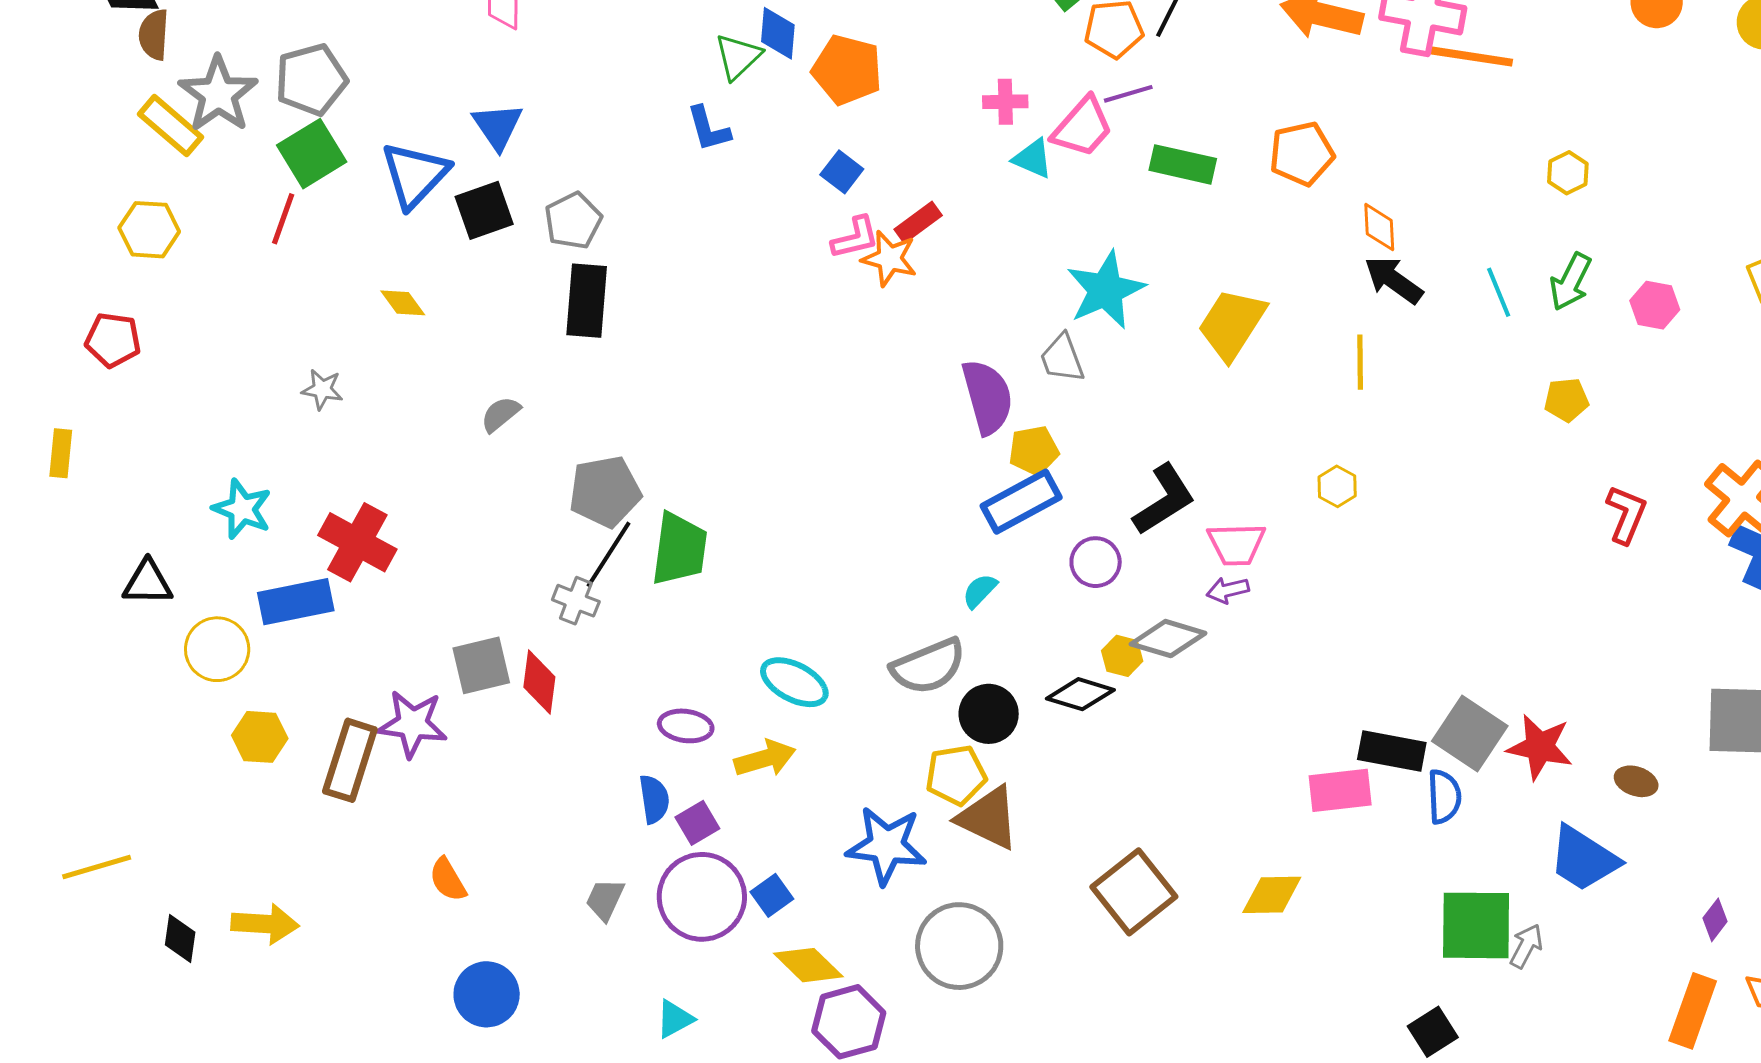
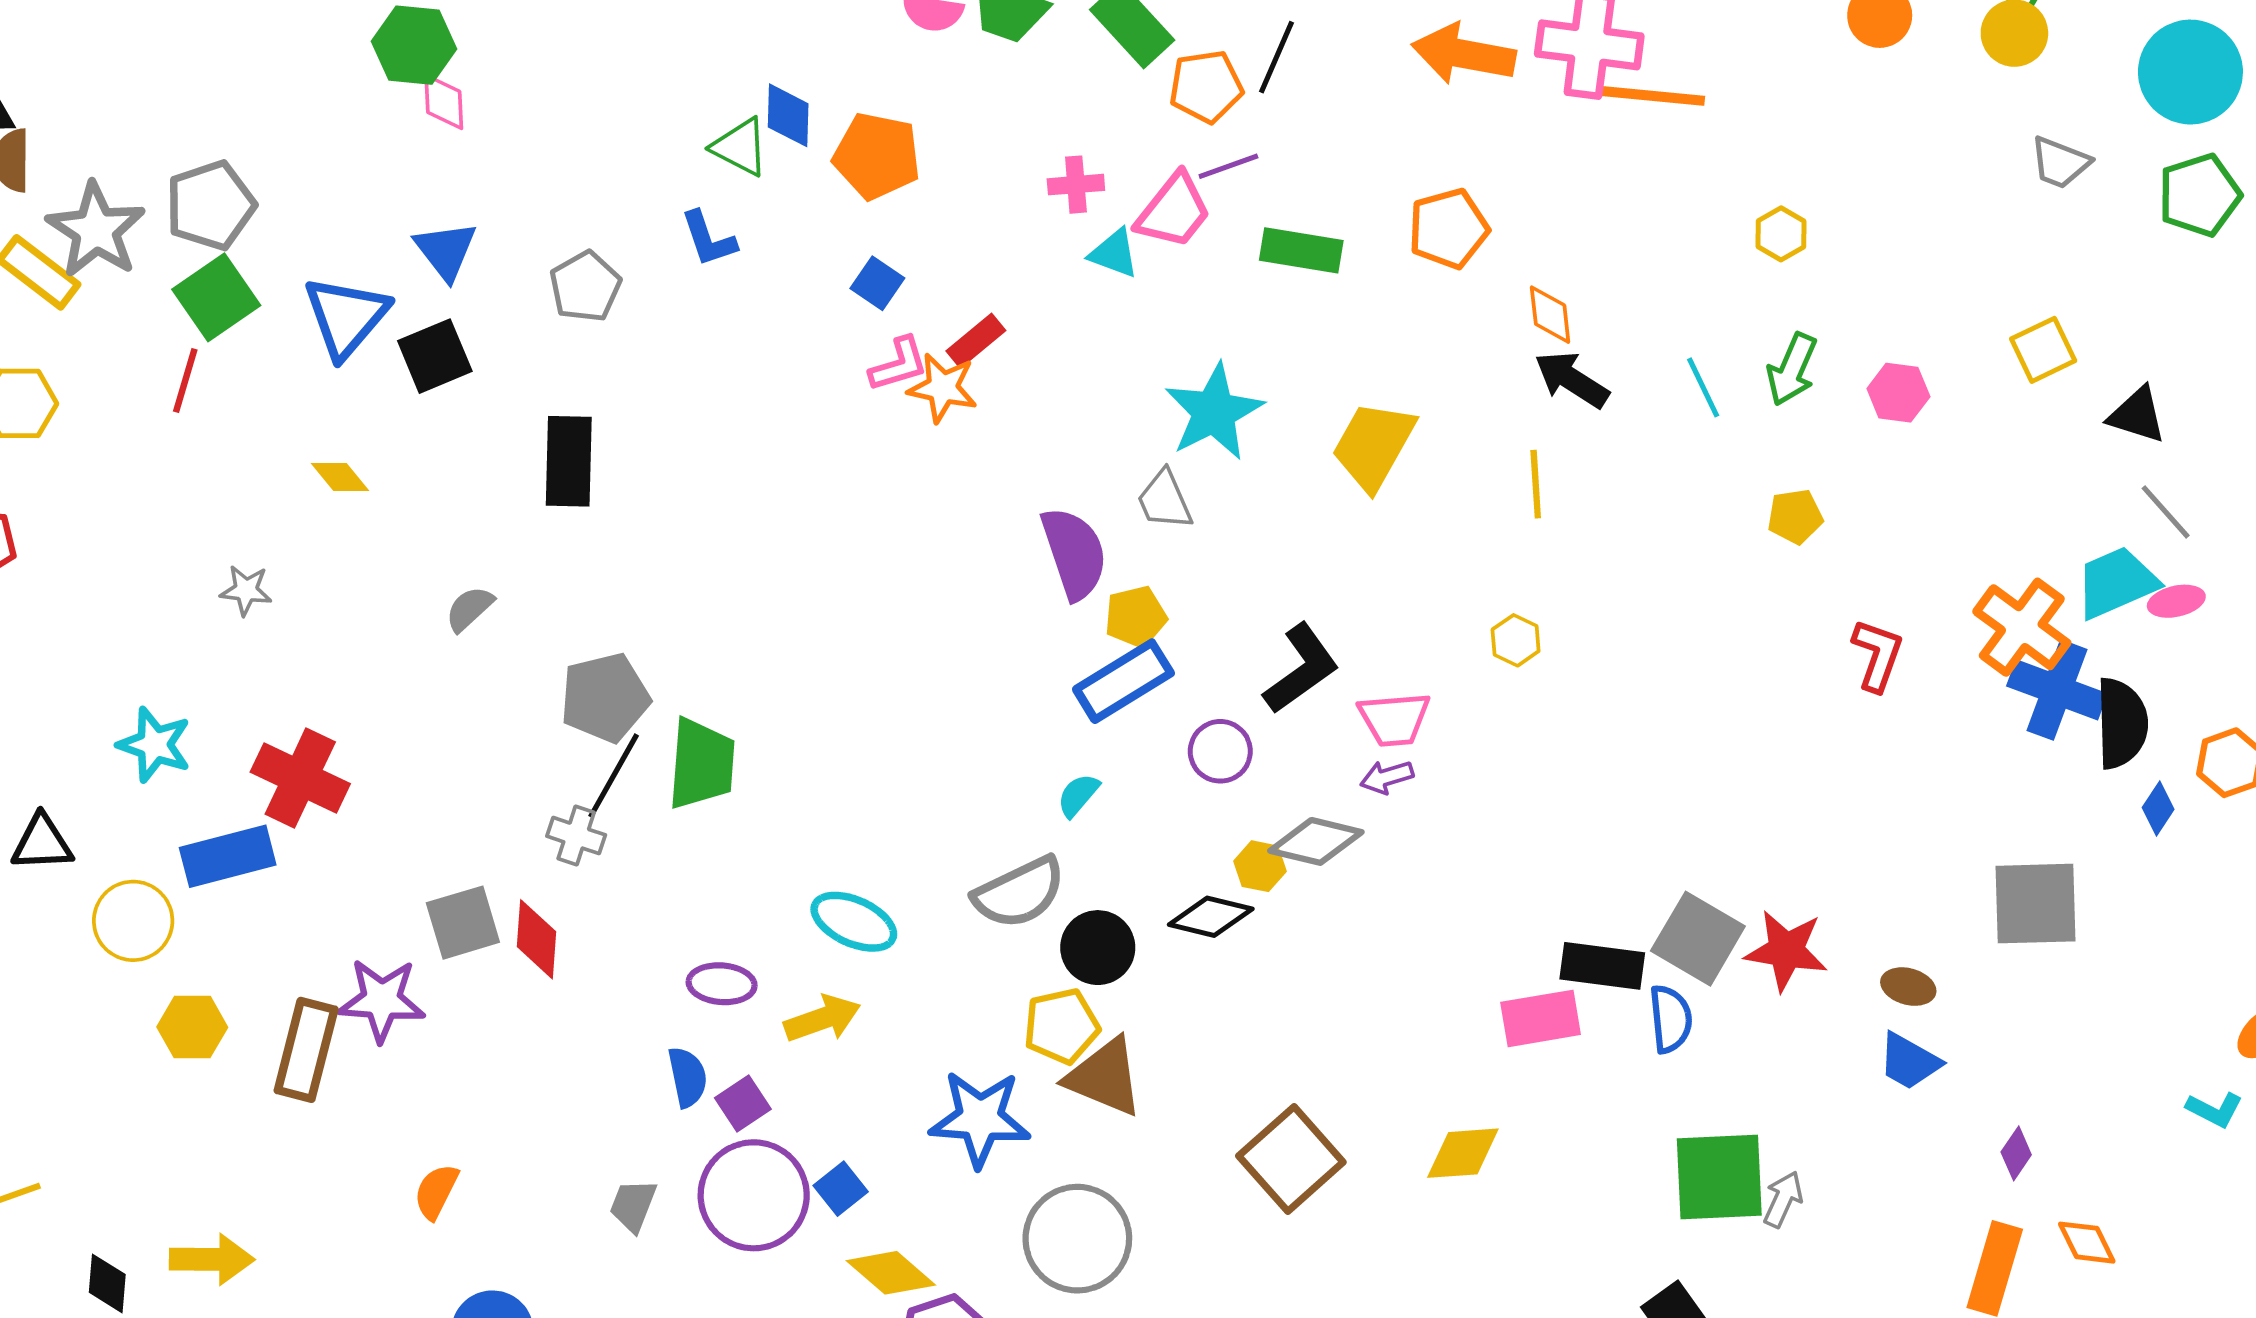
green triangle: (738, 57) -> (740, 147), turned -46
gray pentagon: (573, 221) -> (585, 287), moved
blue trapezoid: (1584, 859) -> (1909, 1061), moved, size x0.7
orange semicircle: (448, 880) -> (436, 1192), turned 60

